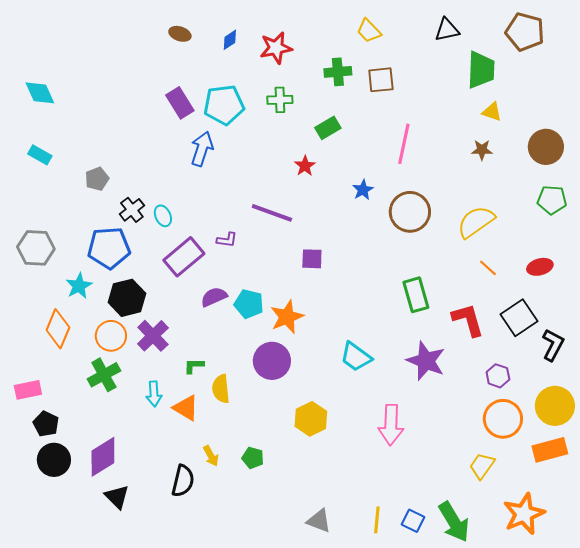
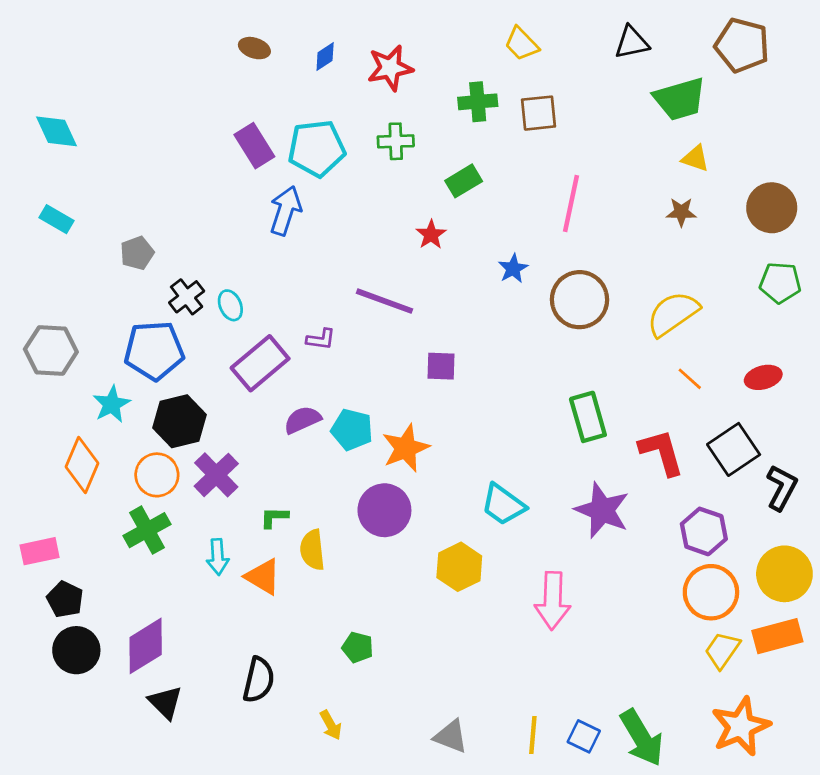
green trapezoid: (481, 70) -> (680, 99), turned 72
purple hexagon: (498, 376) -> (704, 531), size x1.4
yellow hexagon: (311, 419) -> (459, 567), moved
yellow arrow: (211, 456) -> (331, 725), moved
yellow trapezoid: (482, 466) -> (722, 650), moved

